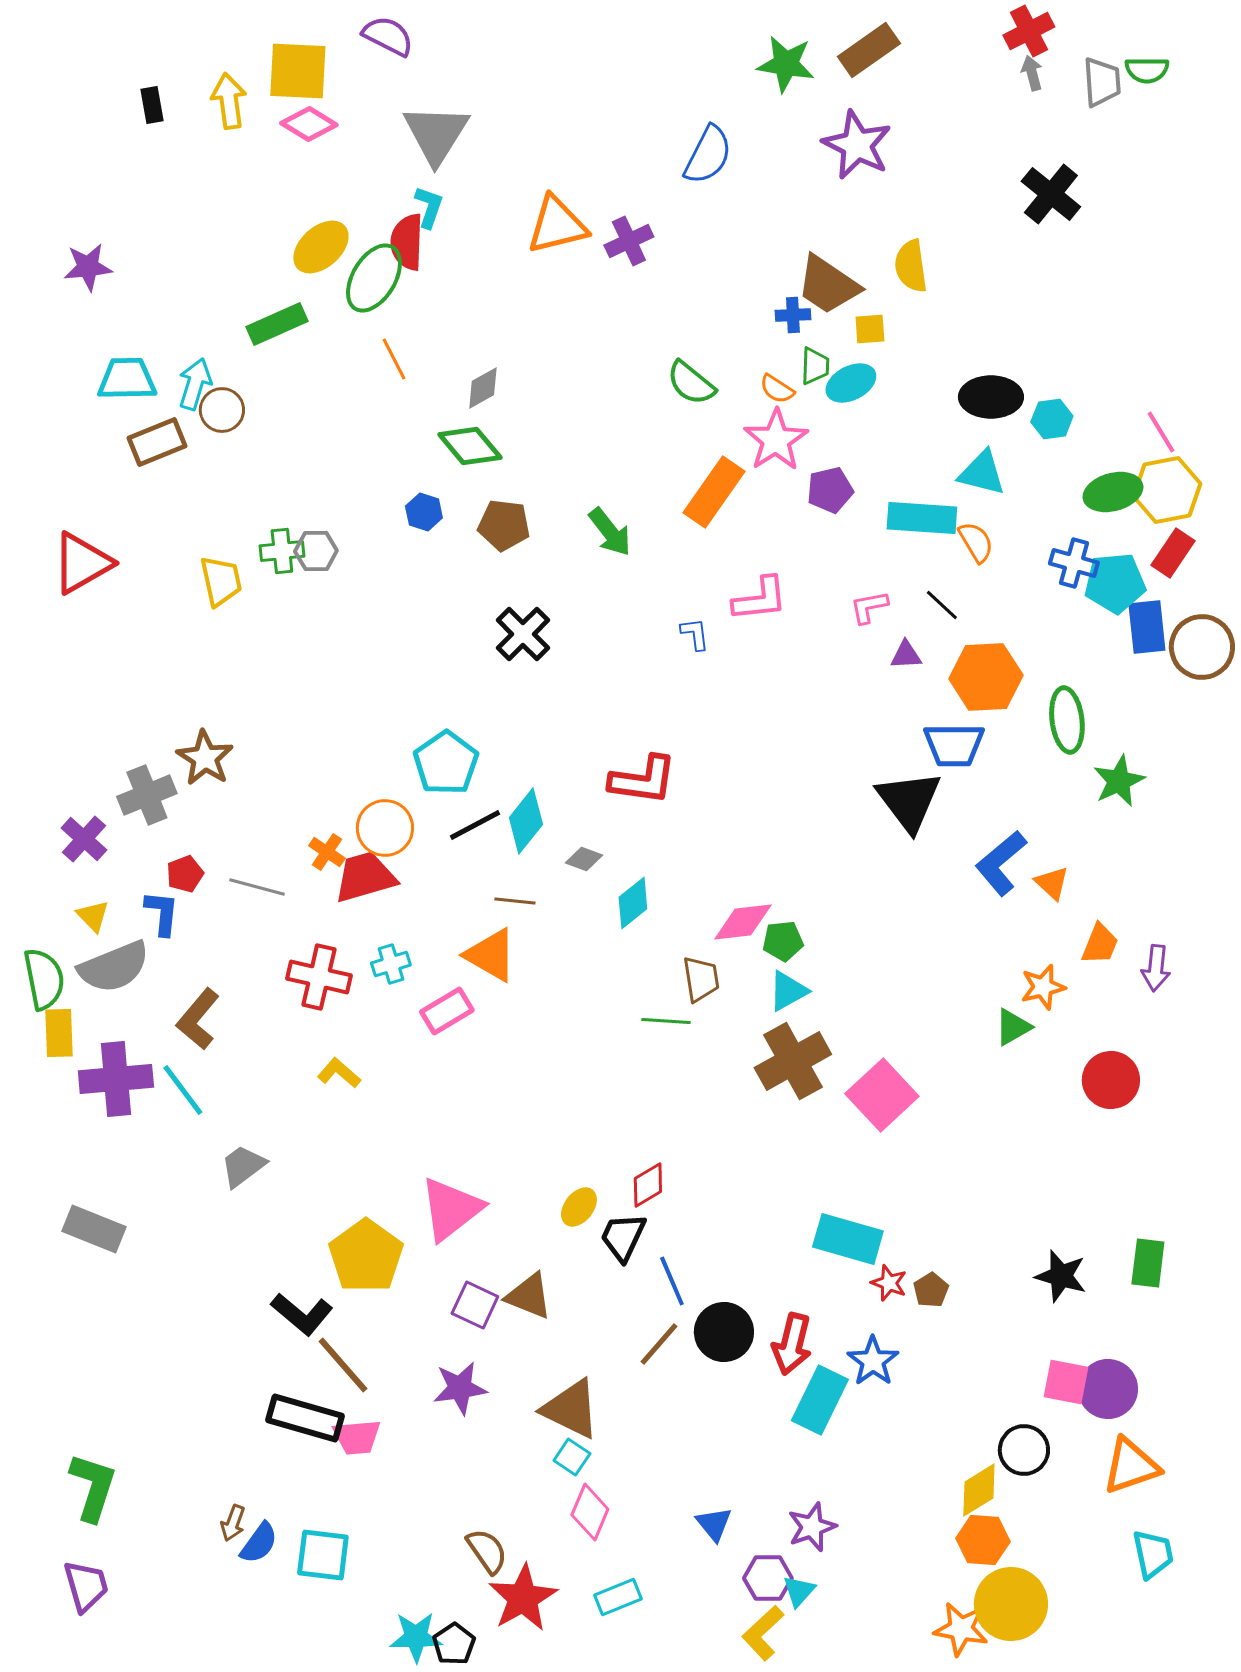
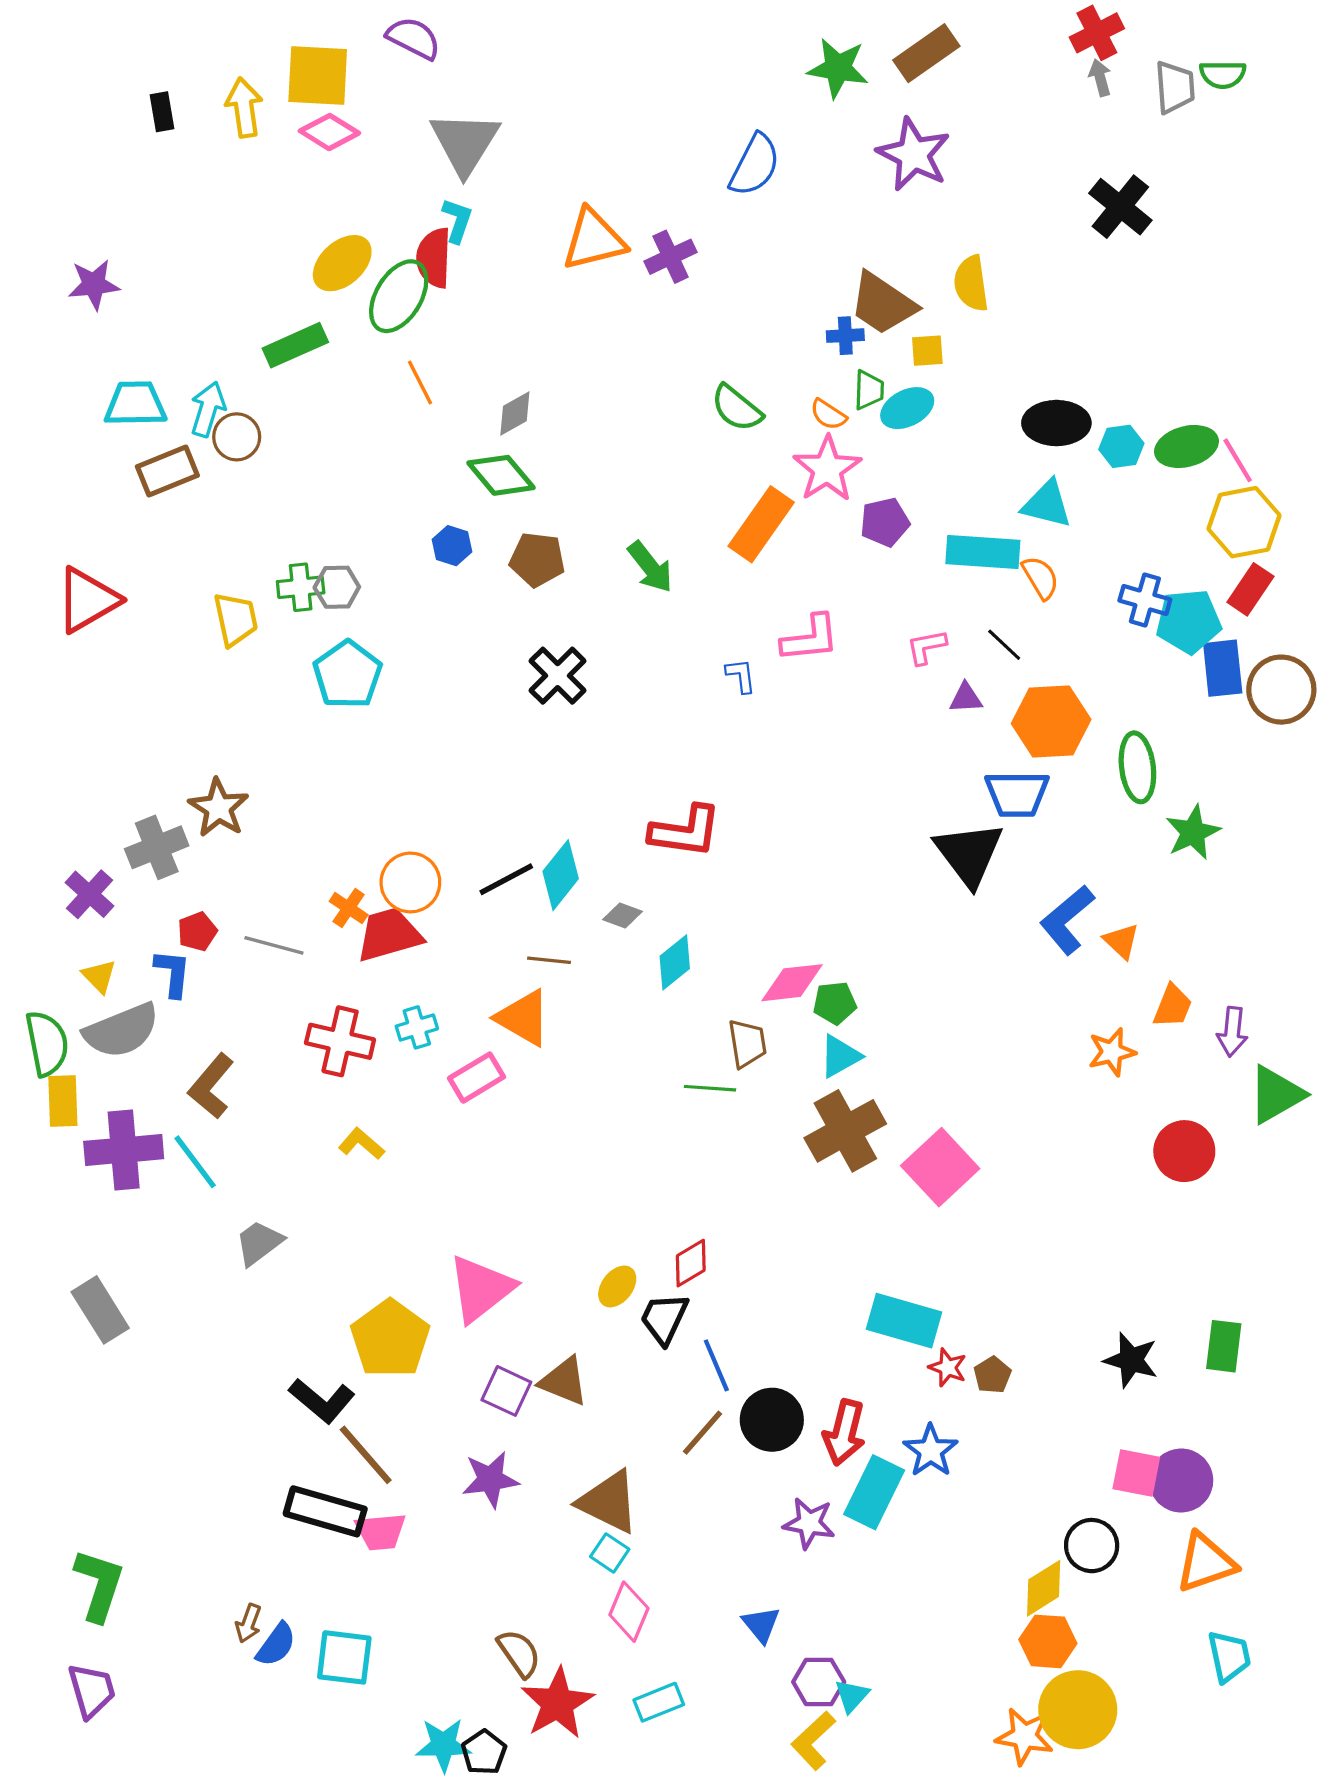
green ellipse: (1113, 492) -> (1186, 446), moved
cyan pentagon: (446, 763) -> (348, 675), moved
green triangle: (1013, 1027) -> (1276, 1095), moved, size x1.5
gray rectangle: (94, 1229) -> (100, 1310), turned 36
purple star: (812, 1527) -> (809, 1523), moved, turned 30

